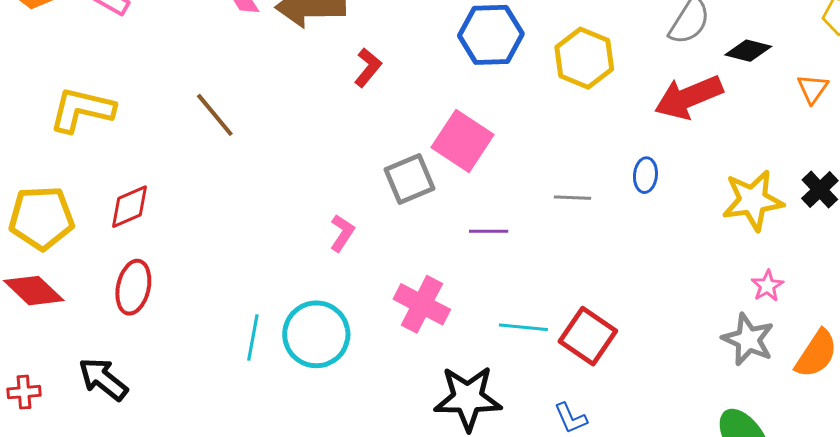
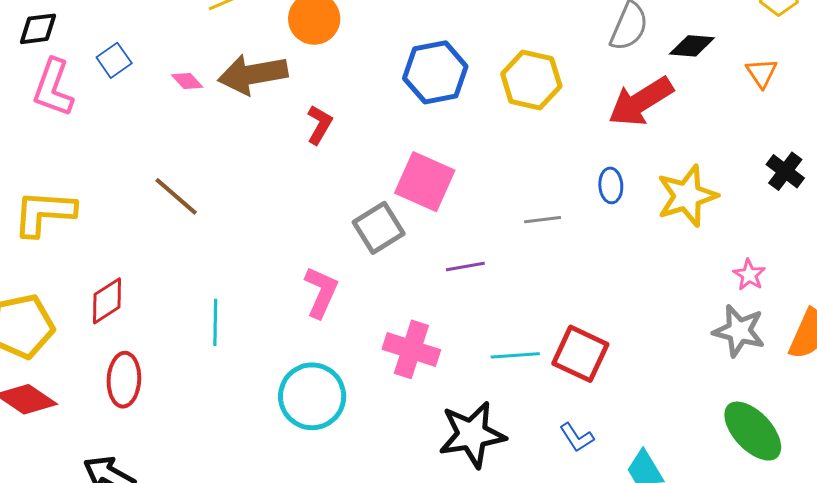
yellow star: (753, 200) -> (687, 196), moved
pink L-shape: (342, 233) -> (321, 292), size x1.4
cyan line: (253, 337) -> (215, 322), moved

